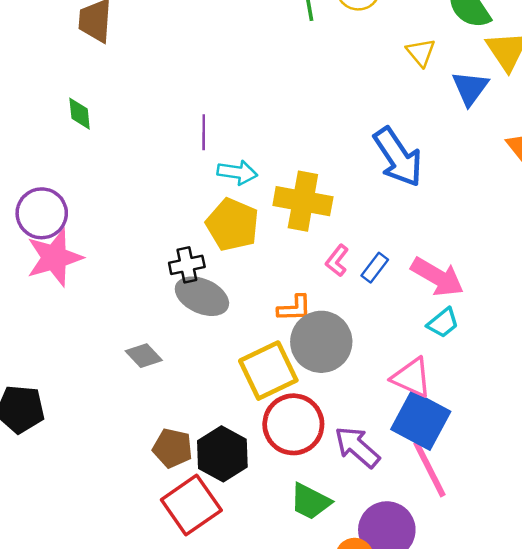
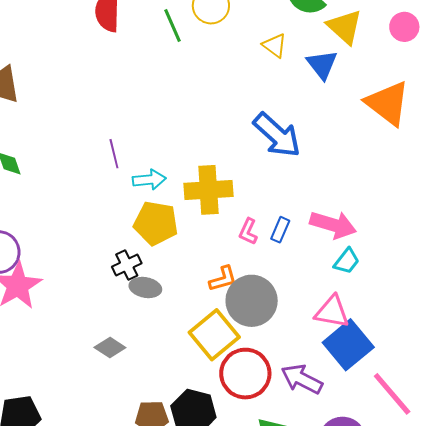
gray ellipse: (202, 296) -> (145, 287), size x0.7
blue square: (421, 420) -> (348, 345), turned 36
pink line: (430, 469) -> (392, 394), moved

